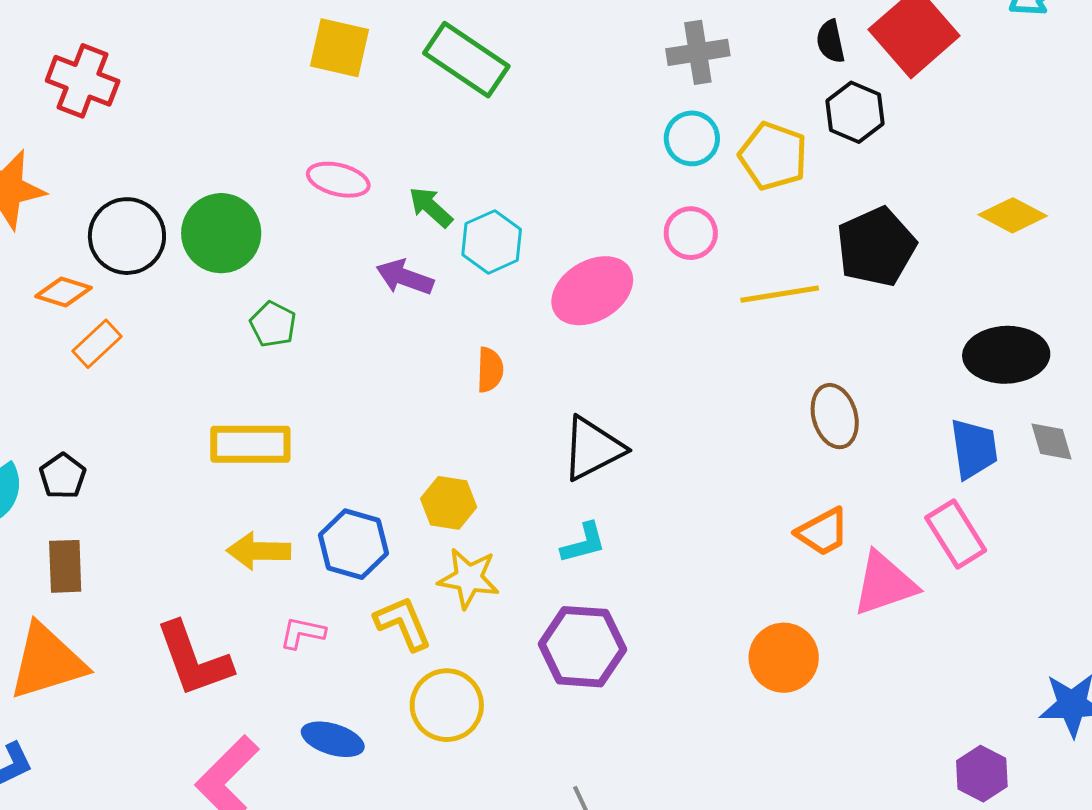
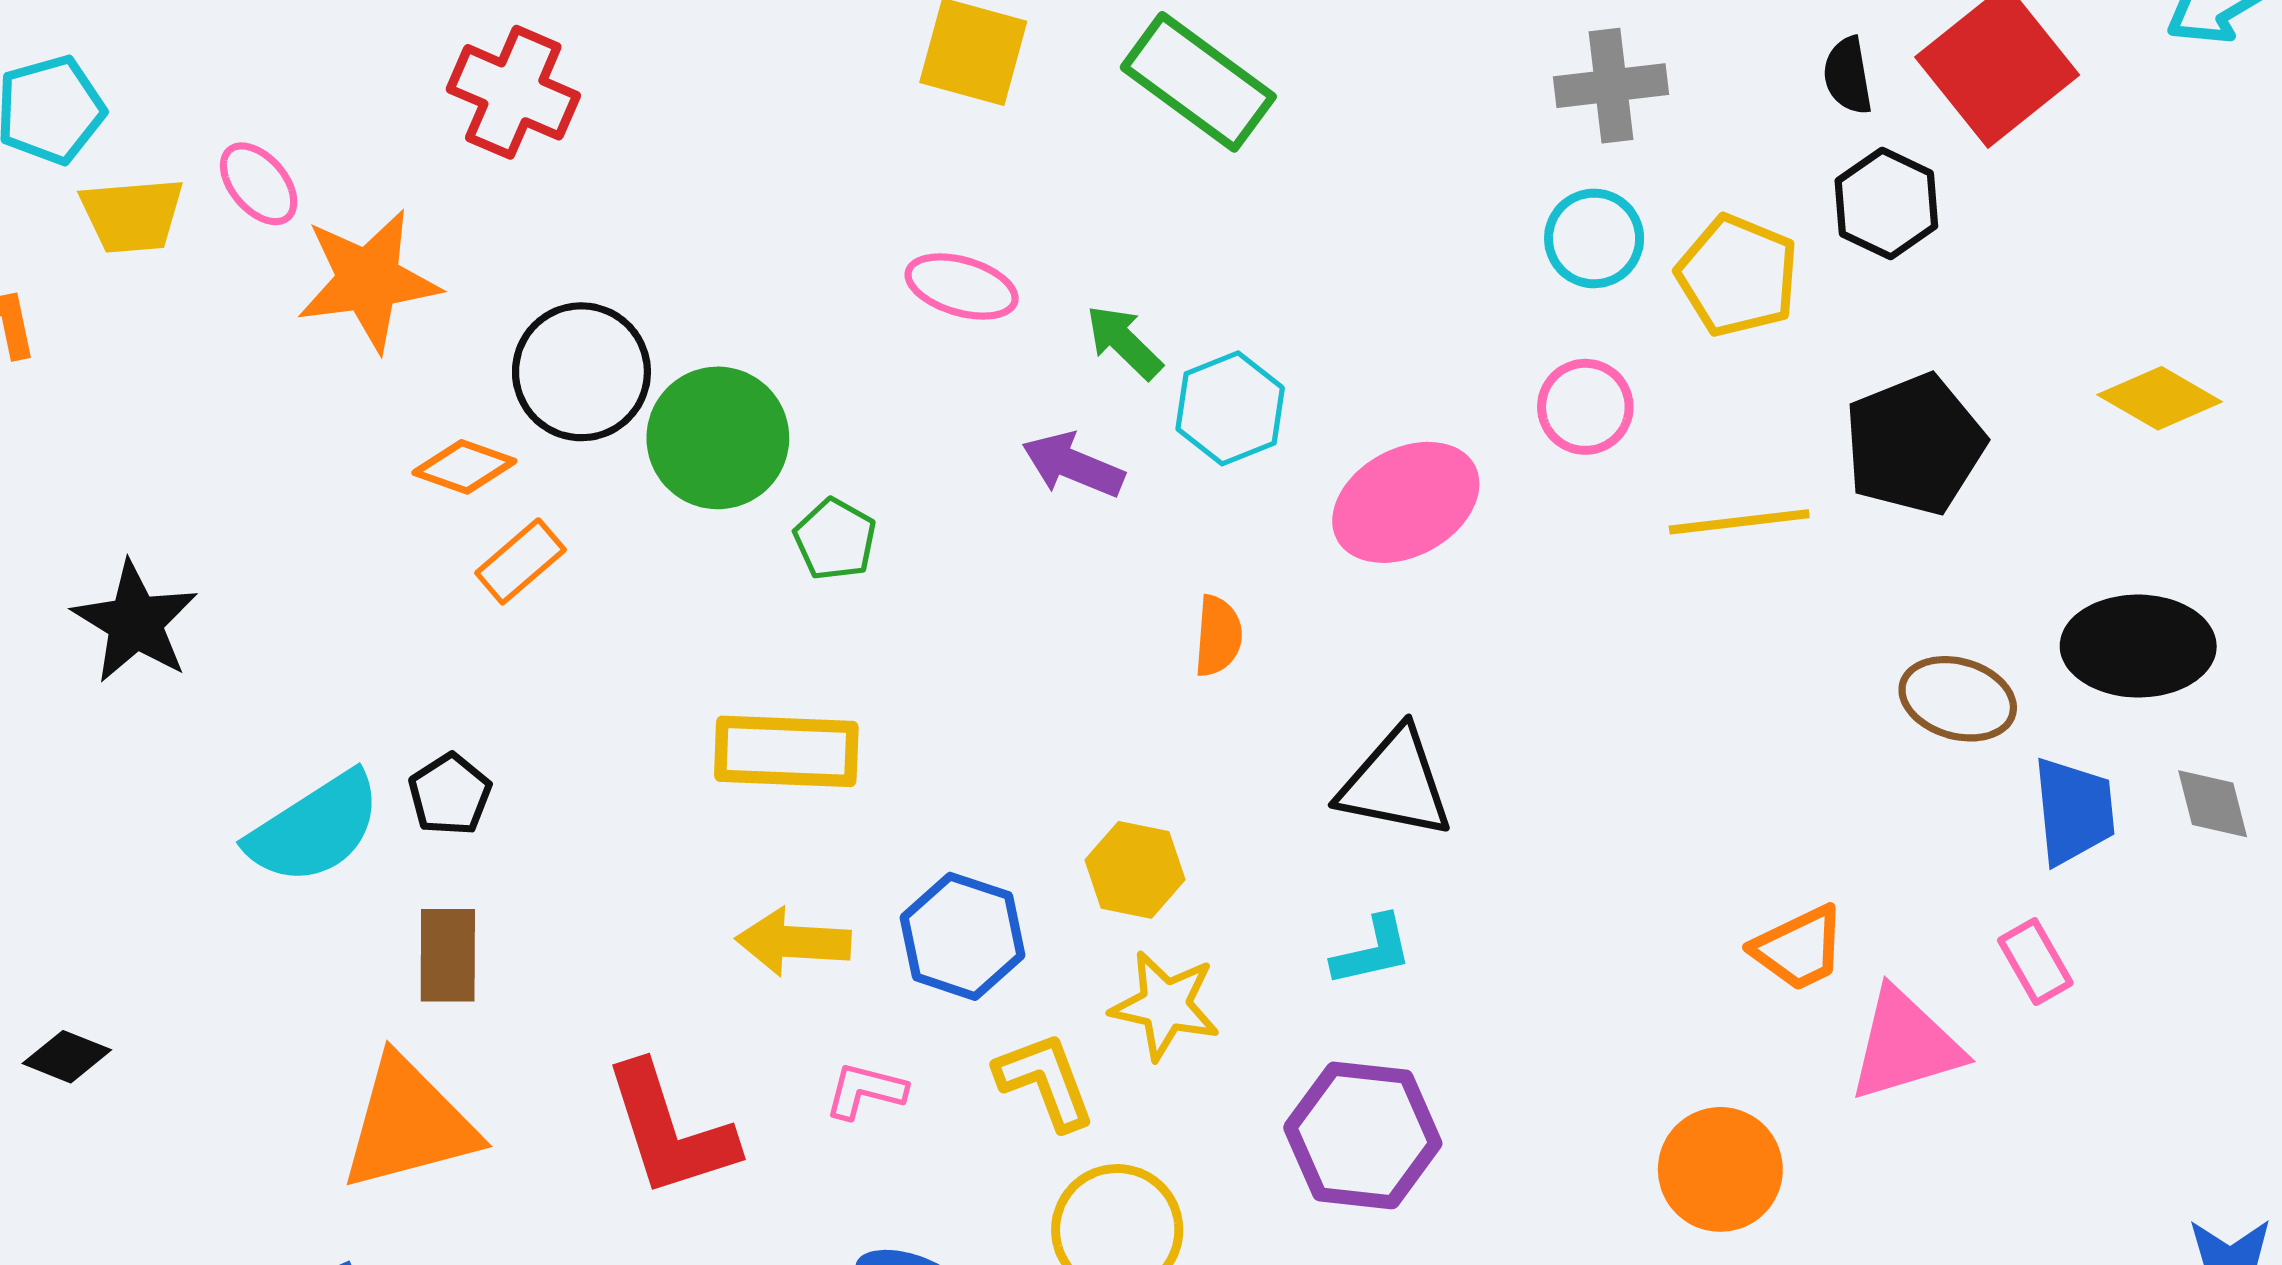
green circle: (221, 233) -> (718, 438), moved
brown ellipse: (835, 416) -> (1958, 699), moved, turned -60
black triangle: (593, 449) -> (1395, 783), turned 36
pink rectangle: (956, 534) -> (2035, 962), size x0.7

